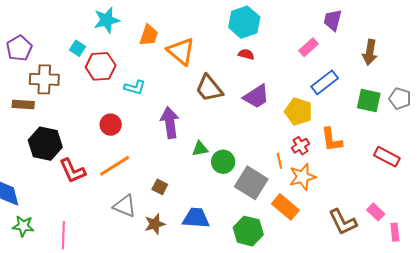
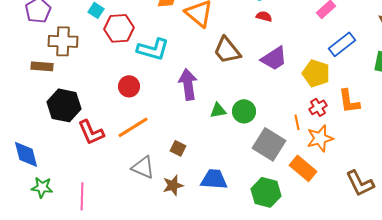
cyan L-shape: (135, 87) -> (153, 49), size x1.5
green circle: (223, 162) -> (244, 111), moved

